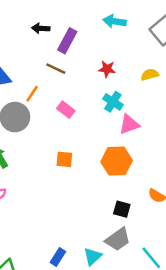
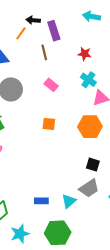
purple rectangle: (67, 41) -> (54, 31), turned -48
brown line: (56, 69) -> (44, 52), turned 49
orange line: (32, 94) -> (21, 33), moved
blue rectangle: (58, 257) -> (41, 201), turned 56

